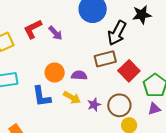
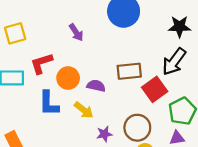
red L-shape: (33, 29) -> (41, 63), moved
black arrow: (117, 33) -> (174, 62), moved
purple star: (94, 105) -> (104, 134), moved

